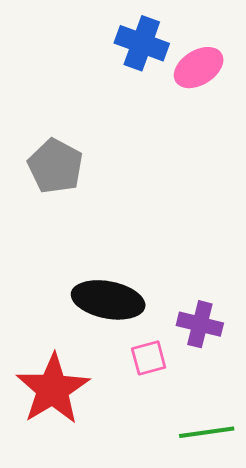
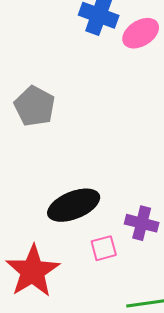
black ellipse: (108, 300) -> (74, 205), turned -33

